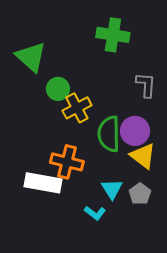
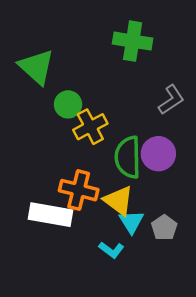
gray L-shape: (146, 85) -> (171, 100), turned 52
yellow triangle: (143, 156) -> (118, 201), moved

